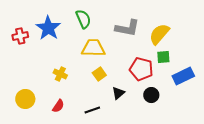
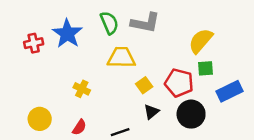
gray L-shape: (127, 28) -> (145, 23), moved
yellow square: (99, 74) -> (144, 85), moved
black circle: (151, 95) -> (191, 114), size x1.5

